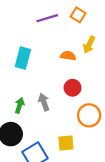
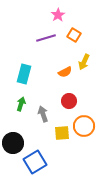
orange semicircle: (68, 56) -> (65, 72), turned 144
green arrow: (20, 105) -> (21, 104), moved
yellow square: (66, 143) -> (62, 133), moved

